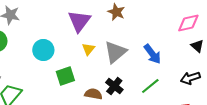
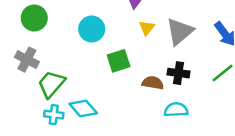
black cross: (114, 86) -> (178, 73), turned -30

